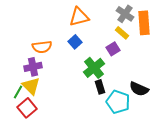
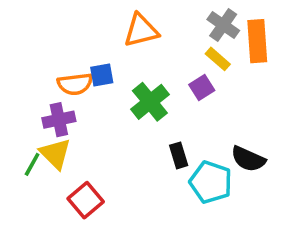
blue square: (75, 42) -> (102, 75), moved, turned 32
green cross: (94, 68) -> (150, 102), moved
red square: (27, 108) -> (86, 200), moved

